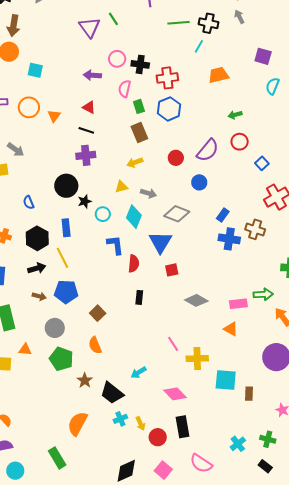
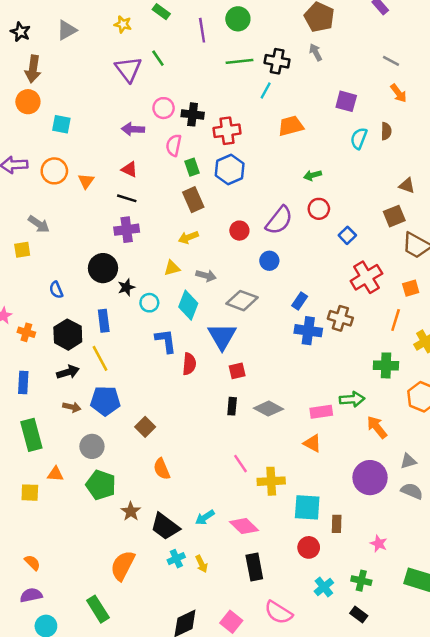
black rectangle: (139, 297) -> (232, 406), moved
orange semicircle: (95, 345) -> (162, 469), moved
cyan arrow: (139, 373) -> (205, 517), moved
red circle: (158, 437) -> (309, 547), moved

